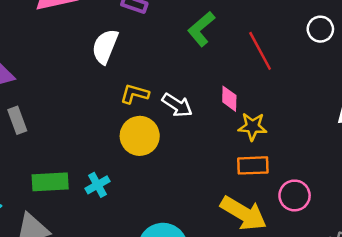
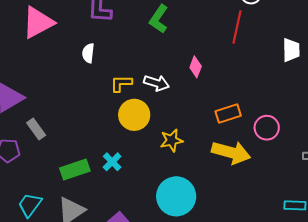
white semicircle: (105, 46) -> (88, 53), size x0.7
red line: (260, 51) -> (237, 27), moved, turned 56
pink diamond: (229, 99) -> (196, 67), turned 35
yellow star: (252, 127) -> (172, 140), moved

